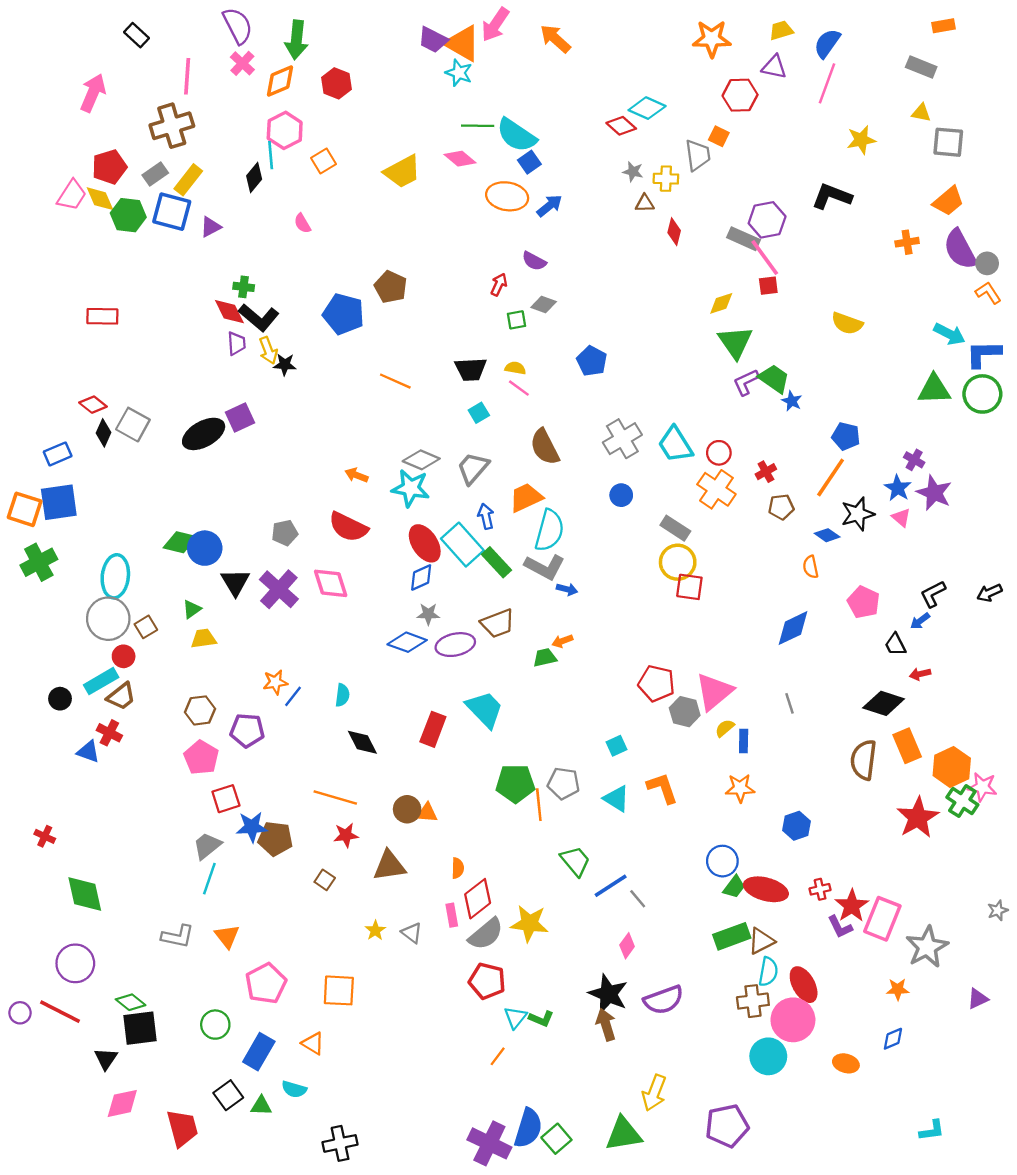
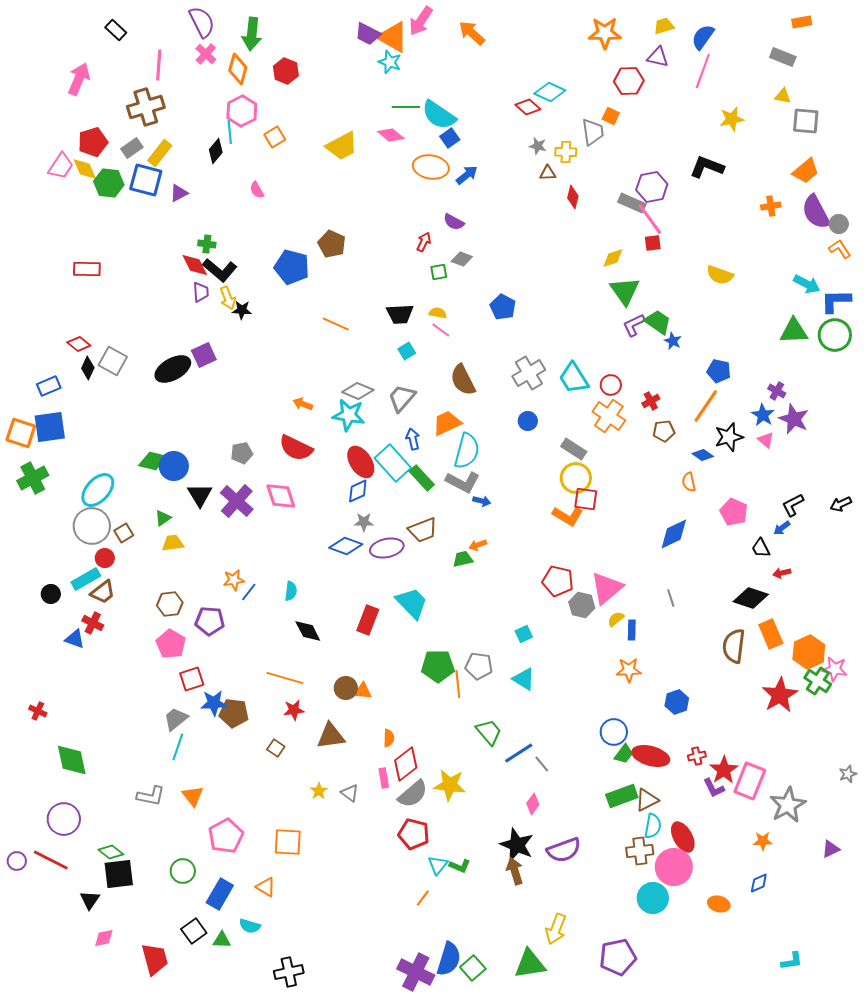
orange diamond: (280, 81) -> (238, 69), turned -52
cyan ellipse: (115, 576) -> (98, 490), turned 36
orange L-shape: (662, 788) -> (568, 516), moved, turned 140
pink diamond: (122, 1103) -> (104, 938), size x0.7

